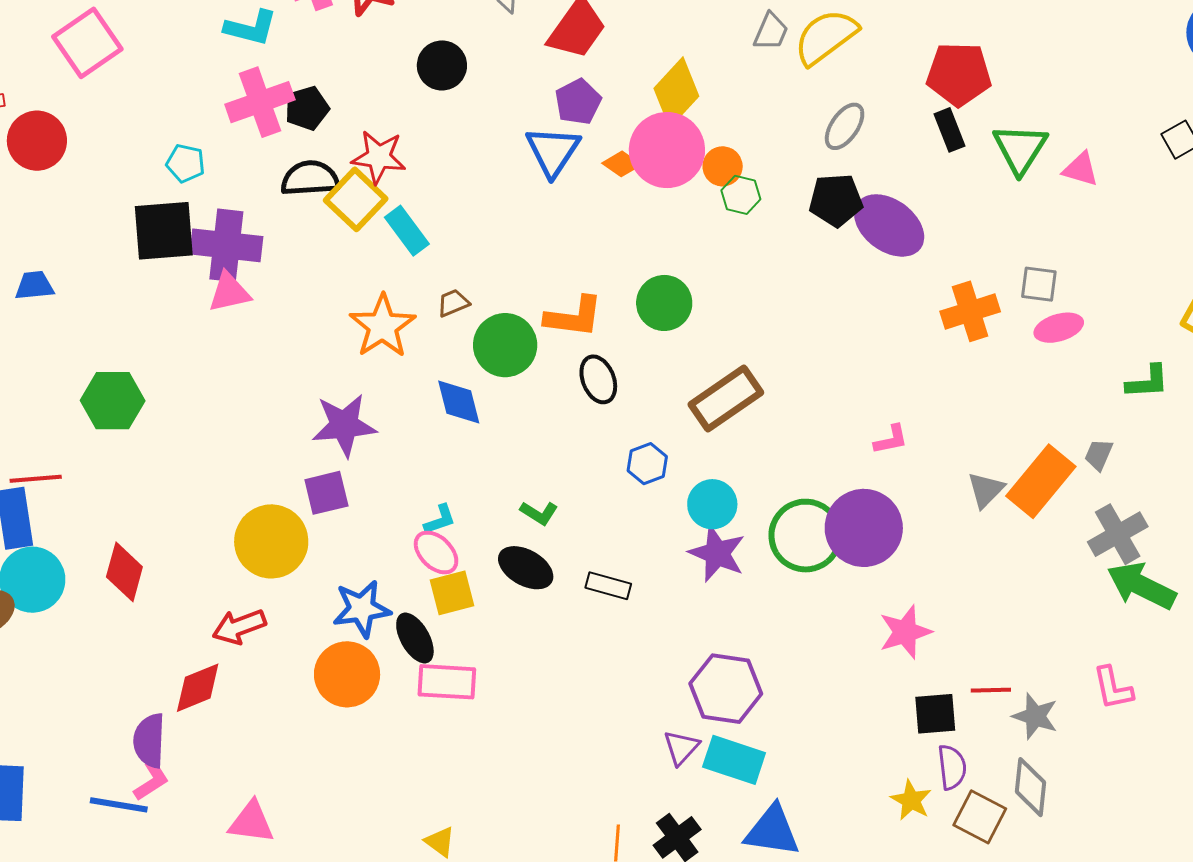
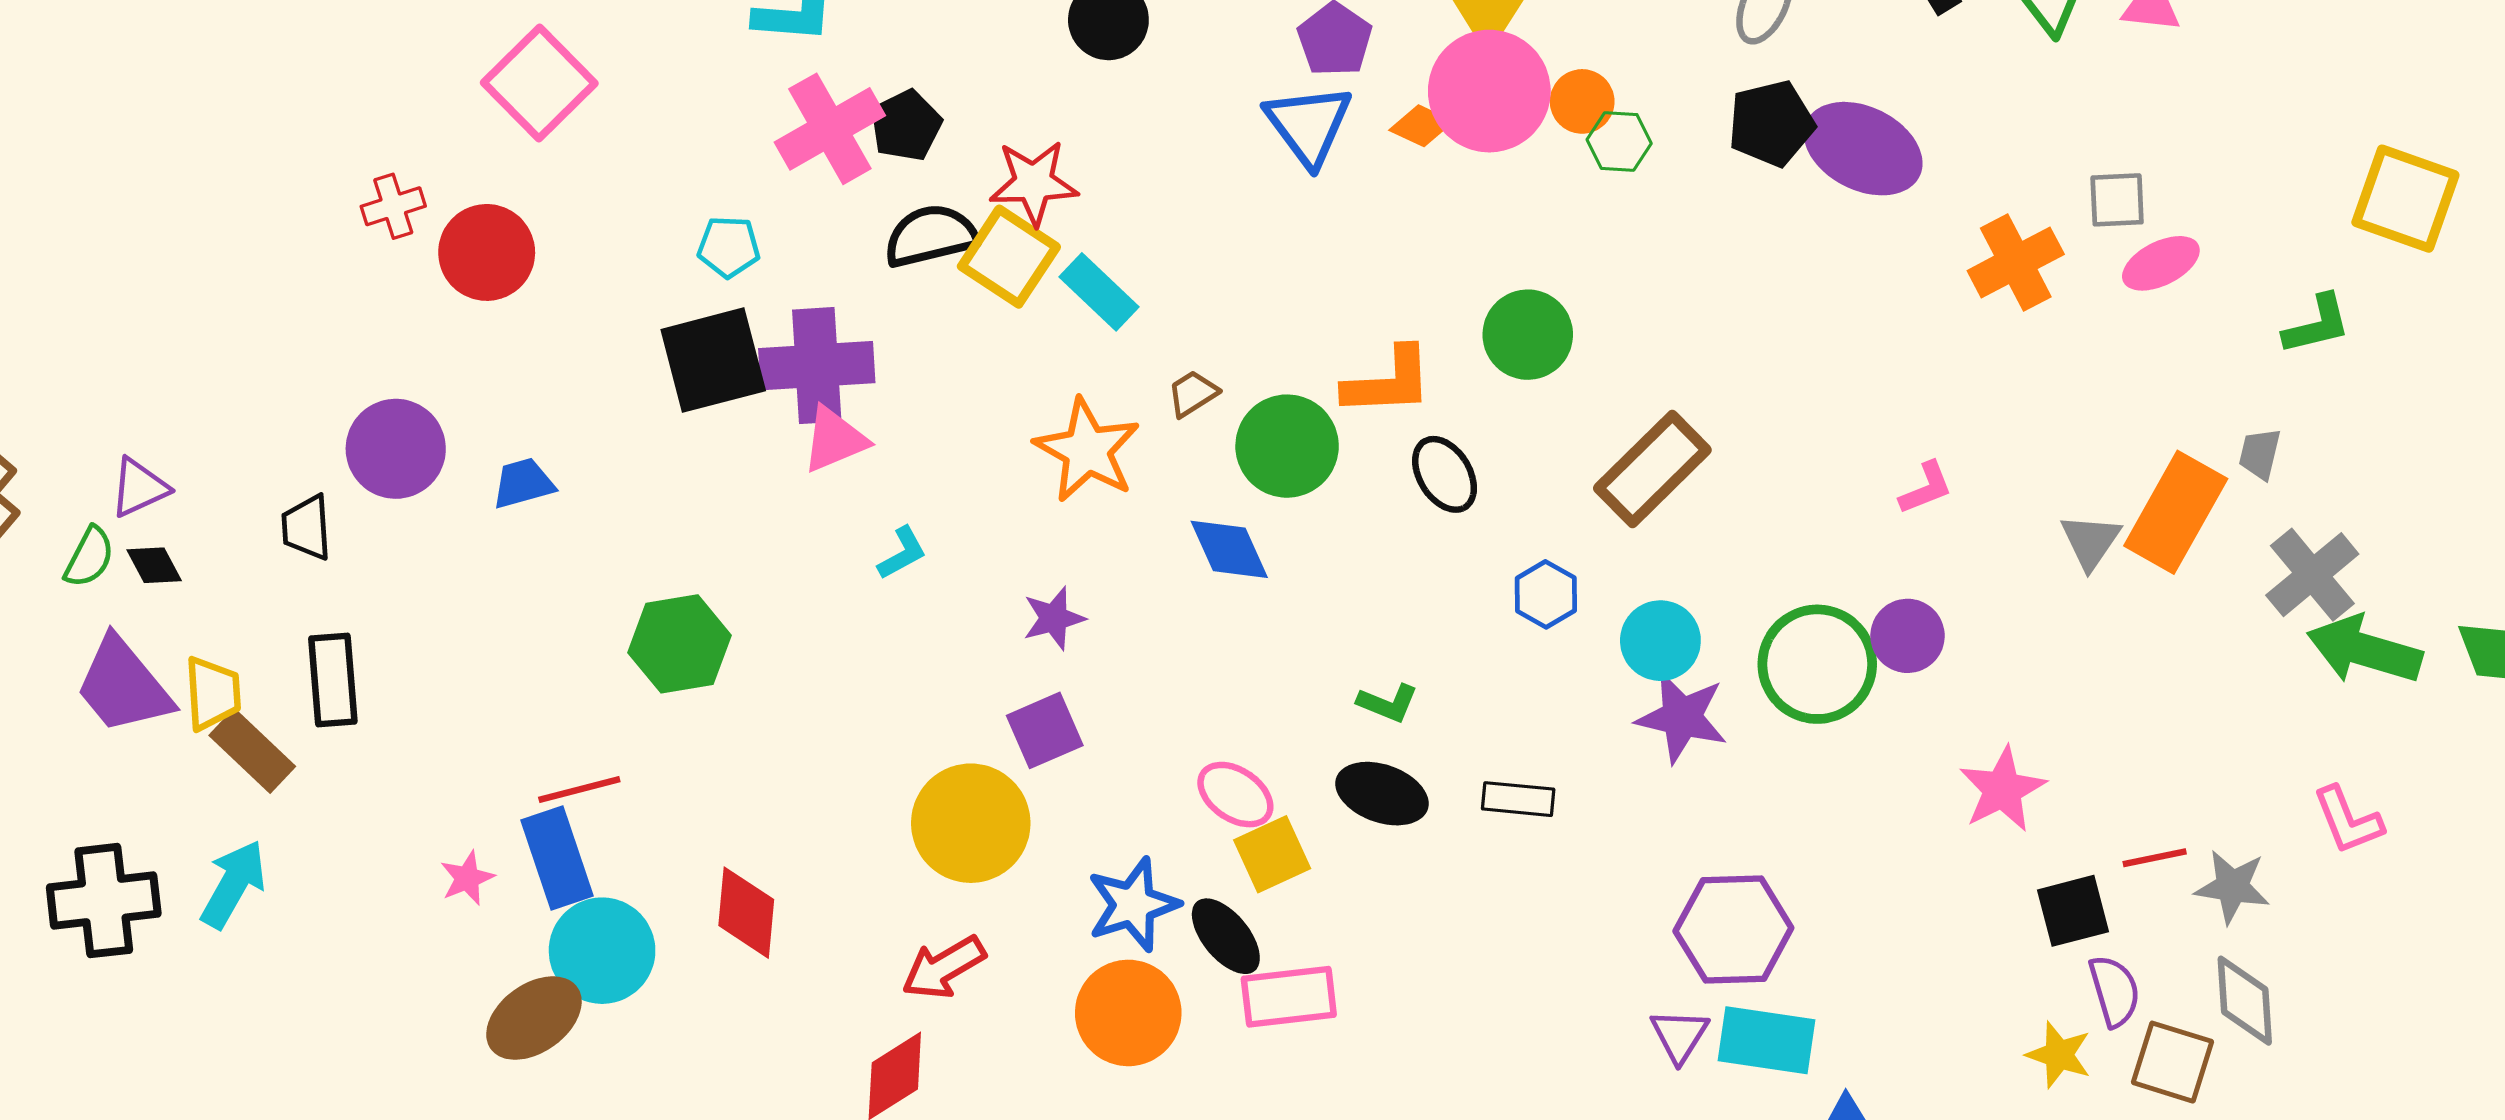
purple star: (344, 425) -> (1054, 618), size x0.6
cyan L-shape: (440, 520) -> (902, 553), moved
purple circle: (864, 528) -> (1908, 636), size x0.6

